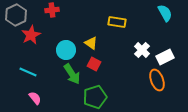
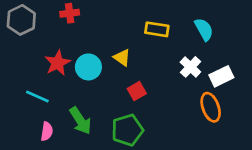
cyan semicircle: (165, 13) -> (204, 29), moved
red star: (31, 35) -> (58, 63), moved
red square: (94, 64) -> (137, 91), moved, turned 32
green arrow: (72, 74) -> (80, 121), moved
pink semicircle: (35, 98) -> (47, 131), turned 48

